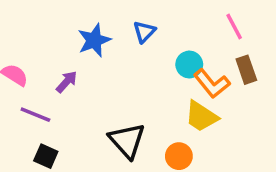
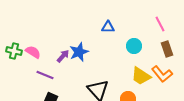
blue triangle: (144, 32) -> (108, 27), turned 48
blue star: (94, 40) -> (79, 52), moved
orange L-shape: (212, 84) -> (162, 74), moved

